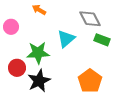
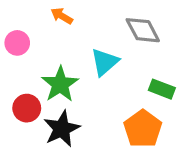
green rectangle: (102, 40) -> (162, 89), moved
green star: (38, 53) -> (60, 84), turned -30

